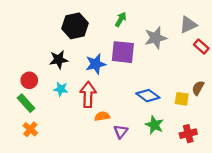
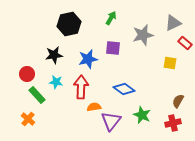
purple square: (123, 52) -> (113, 48), size x0.7
brown semicircle: (198, 88) -> (178, 101), moved
blue diamond: (148, 96) -> (124, 89), moved
yellow square: (182, 99) -> (170, 63), moved
green rectangle: (26, 103) -> (37, 95), moved
purple triangle: (121, 131) -> (111, 121), size x1.5

